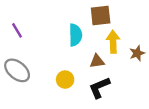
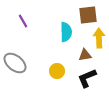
purple line: (17, 30) -> (23, 21), moved

